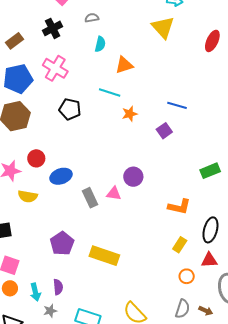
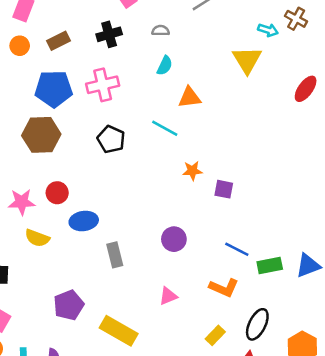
pink cross: (55, 68) -> (103, 85), turned 35
blue line: (177, 105) -> (237, 249), moved
orange star: (130, 114) -> (192, 171), moved
purple square: (164, 131) -> (224, 189), turned 35
green rectangle: (210, 171) -> (270, 265), moved
pink triangle: (114, 194) -> (168, 296), moved, turned -42

